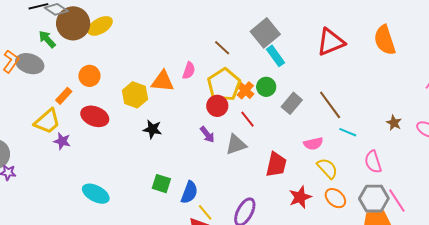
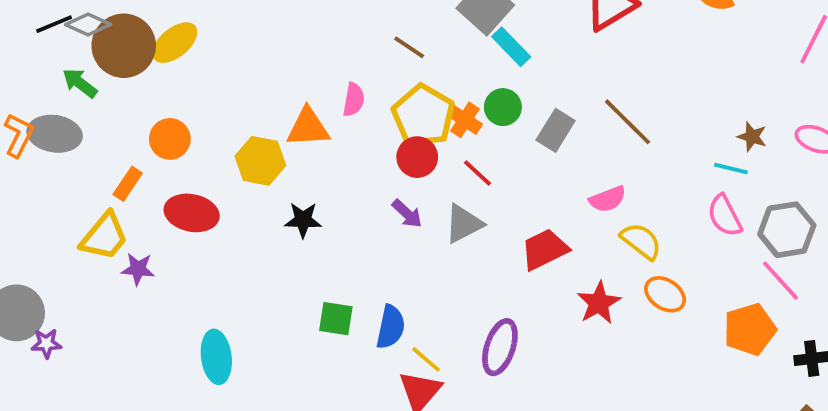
cyan line: (348, 132) -> (731, 168), moved
red trapezoid: (276, 165) -> (545, 249), turned -120
cyan ellipse: (96, 194) -> (216, 357), turned 64
gray hexagon: (374, 199) -> (787, 230), moved

